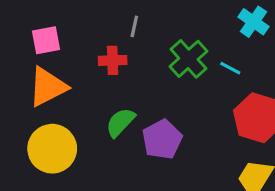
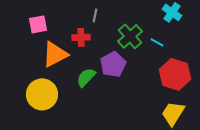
orange triangle: (48, 87) -> (55, 54), moved
purple pentagon: (162, 139) -> (113, 64), moved

